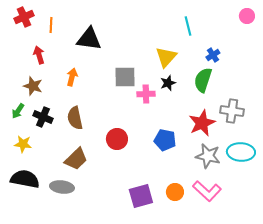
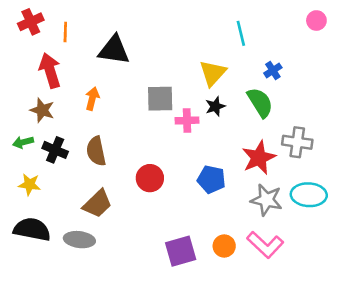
red arrow: (39, 55) -> (50, 70), size x1.5
green semicircle: (203, 80) -> (260, 103), turned 130
green arrow: (18, 111) -> (23, 142), turned 42

